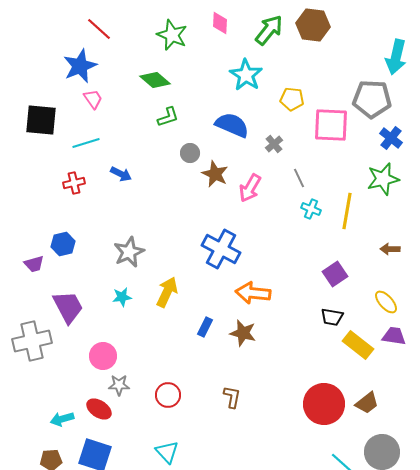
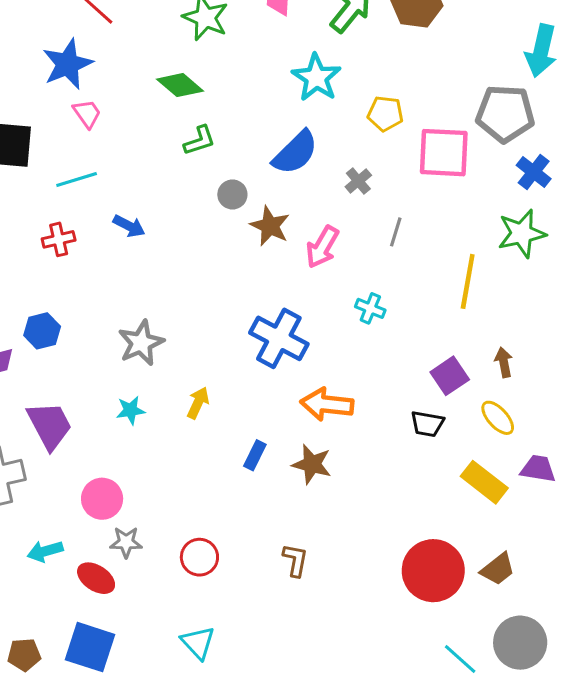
blue semicircle: (232, 125) -> (295, 153), turned 112
gray line: (299, 178) -> (396, 232), turned 42
cyan cross: (311, 209) -> (370, 308), moved
brown arrow: (390, 249) -> (504, 362), moved, turned 78
yellow arrow: (167, 292) -> (198, 403), size x0.7
yellow ellipse: (386, 302) -> (498, 418), moved
black trapezoid: (332, 317) -> (427, 424), moved
cyan arrow: (62, 419) -> (45, 551), moved

